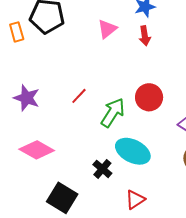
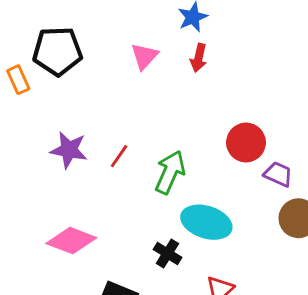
red arrow: (145, 36) -> (199, 58), turned 30
red circle: (149, 97) -> (246, 143), moved
purple star: (27, 98) -> (69, 150), moved

